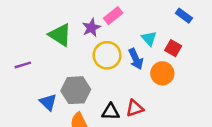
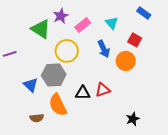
pink rectangle: (113, 16) -> (83, 25), moved
purple star: (91, 28) -> (61, 16), moved
cyan triangle: (149, 38) -> (112, 23), moved
yellow circle: (107, 55) -> (67, 51), moved

